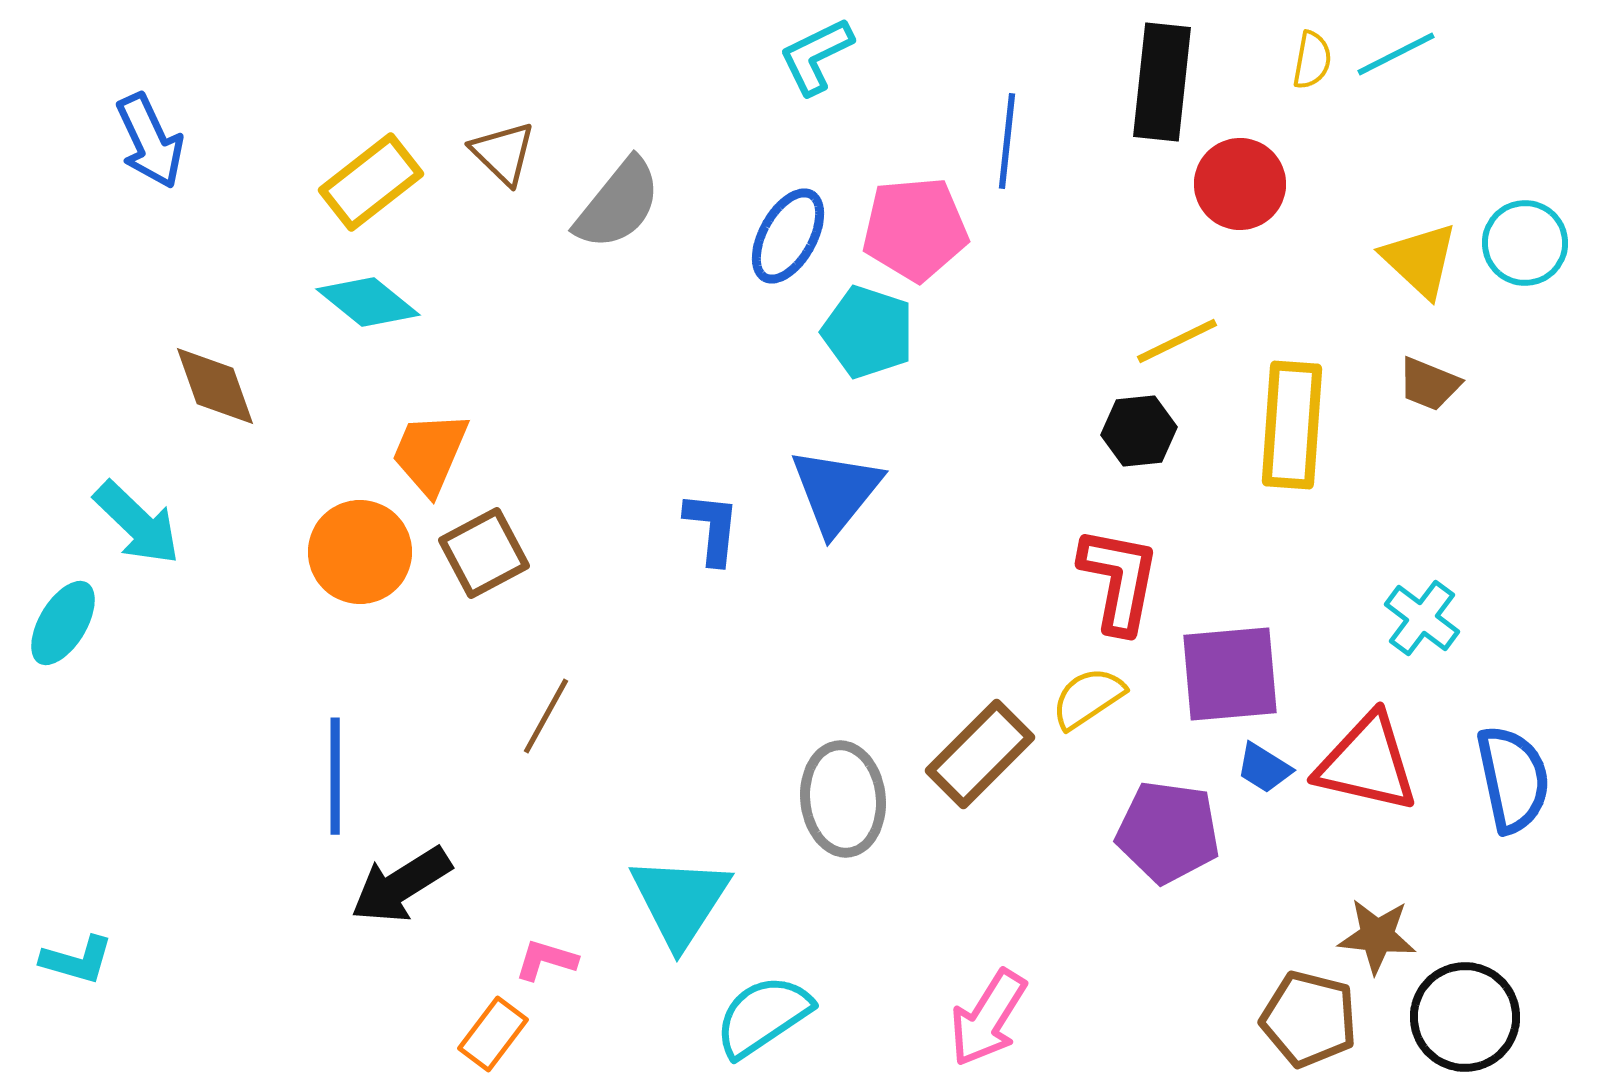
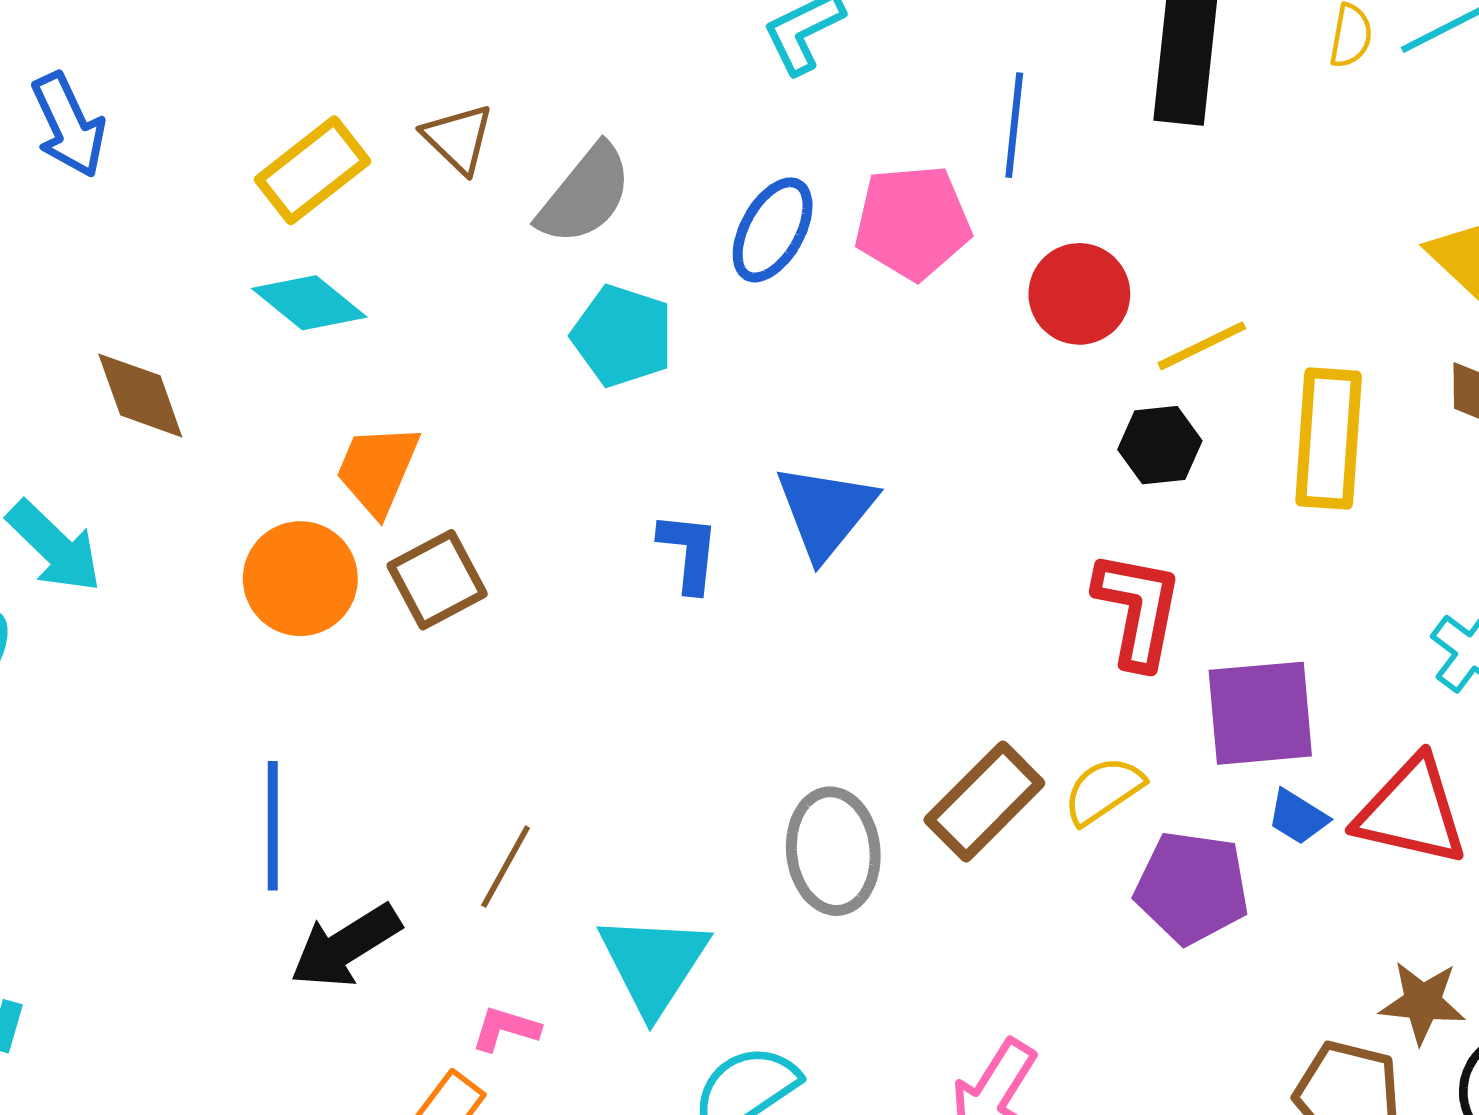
red circle: (1240, 184) -> (1079, 294), moved
cyan pentagon: (868, 332) -> (623, 336), moved
yellow semicircle: (1088, 698) -> (1104, 790), moved
brown line: (546, 716) -> (506, 867), moved

